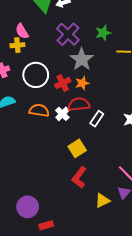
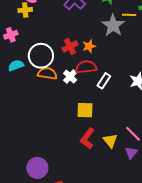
gray star: (82, 59) -> (113, 25), moved
white circle: (36, 75) -> (41, 56), moved
yellow square: (77, 148) -> (85, 110), turned 36
yellow triangle: (102, 201) -> (110, 141), moved, turned -42

